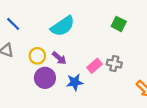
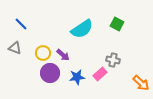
cyan semicircle: (63, 26) -> (82, 29), moved
pink rectangle: (94, 66) -> (100, 74), moved

